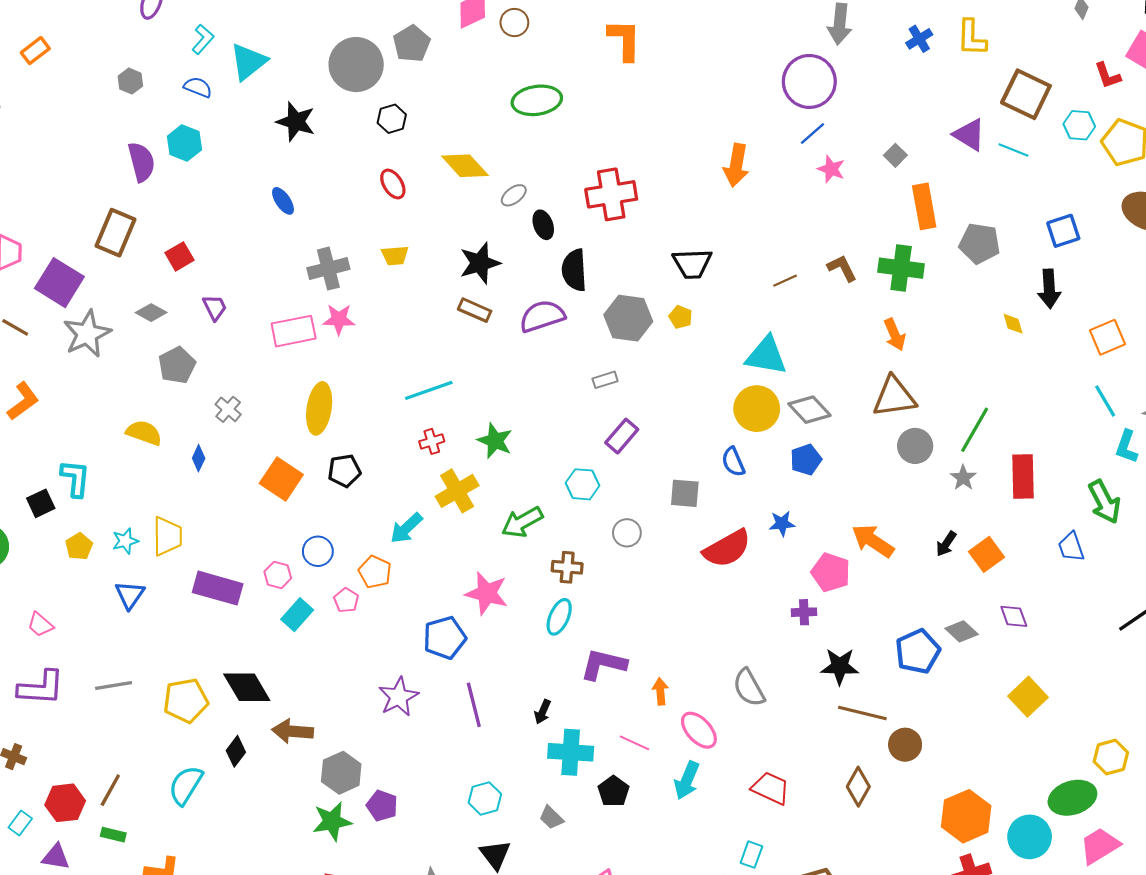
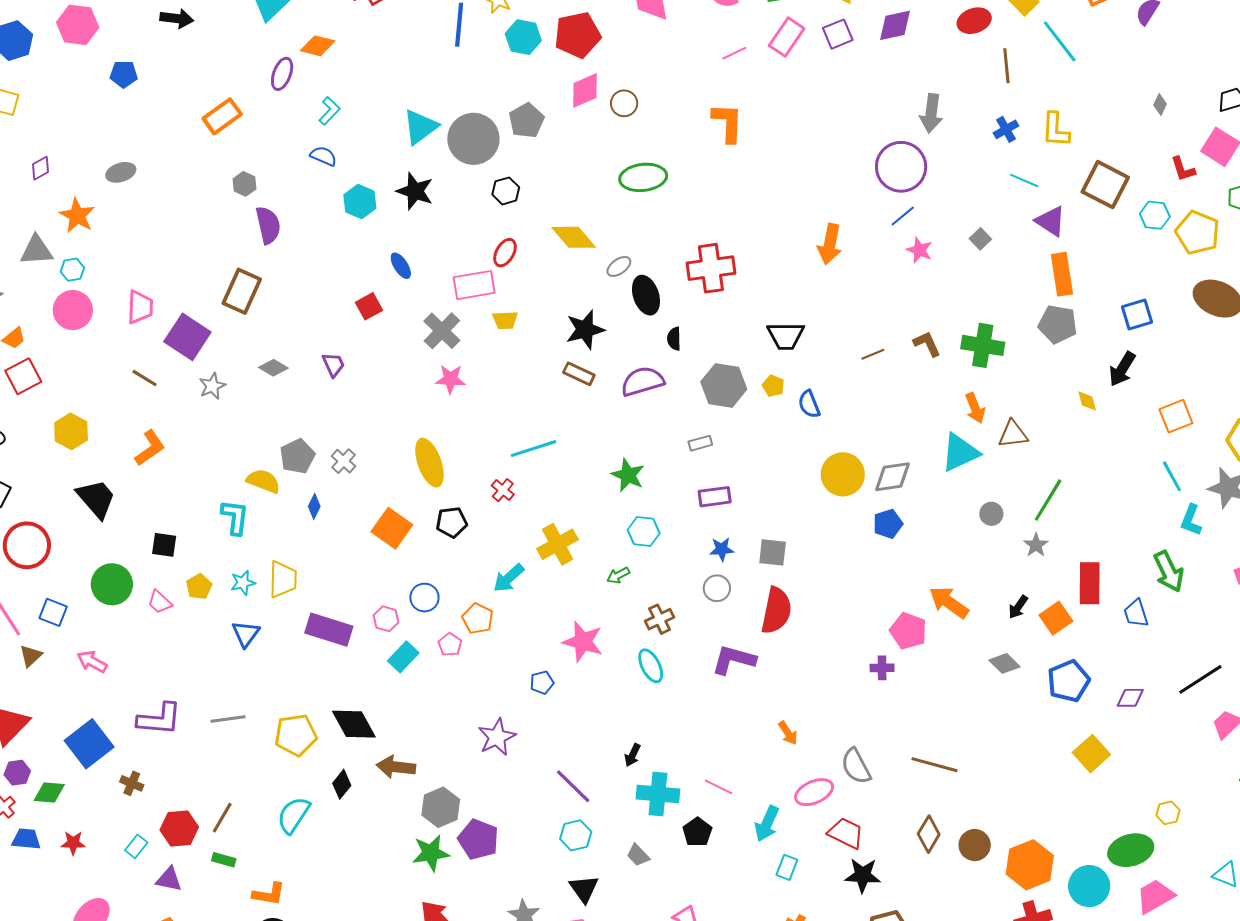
orange rectangle: (35, 51) -> (222, 116), moved, size x1.4
cyan triangle: (248, 62) -> (420, 127), moved
gray hexagon: (130, 81) -> (244, 184), moved
cyan hexagon: (184, 143) -> (360, 202), moved
cyan line: (1014, 150) -> (1024, 180), moved
red ellipse: (393, 184) -> (505, 253), turned 60
orange rectangle: (924, 206) -> (1062, 274), moved
black ellipse: (543, 225) -> (646, 295), size x1.4
red square: (179, 256) -> (369, 306), moved
gray cross: (328, 269) -> (442, 331), turned -33
black semicircle: (574, 270) -> (674, 339), size x0.6
black arrow: (1049, 289) -> (1122, 369), turned 33
pink rectangle: (294, 331) -> (474, 285), moved
gray star: (87, 334) -> (212, 386), size x0.6
cyan triangle: (766, 356) -> (960, 452), moved, turned -36
gray pentagon: (177, 365) -> (297, 456), moved
brown triangle: (894, 397) -> (1013, 434), moved, size x0.7
yellow ellipse: (319, 408) -> (429, 463), turned -30
gray diamond: (809, 410) -> (893, 477), turned -57
purple rectangle: (622, 436) -> (715, 497), turned 40
red cross: (432, 441) -> (503, 490), moved, turned -35
green star: (495, 441) -> (628, 475), moved
gray circle: (915, 446) -> (991, 514), size x0.7
blue semicircle: (733, 462) -> (809, 404), moved
red rectangle: (1023, 477) -> (1090, 583), moved
cyan L-shape: (75, 478) -> (235, 517), moved
cyan hexagon: (583, 484) -> (644, 532), moved
black square: (41, 503) -> (164, 545), turned 32
green arrow: (522, 522) -> (618, 575), size x0.6
blue star: (782, 524) -> (722, 549), moved
red semicircle: (727, 549) -> (776, 610), moved, turned -51
brown cross: (567, 567) -> (660, 619), turned -32
purple diamond: (1014, 616) -> (1130, 698), moved, turned -72
cyan ellipse: (559, 617) -> (651, 666), turned -52
pink trapezoid: (40, 625) -> (160, 602), moved
gray diamond: (962, 631) -> (1005, 663), moved
blue pentagon: (445, 638) -> (542, 683), size x0.6
blue pentagon: (918, 651) -> (1068, 681), moved
purple L-shape: (603, 664) -> (734, 660), moved
black star: (840, 666) -> (863, 875), moved
gray semicircle: (749, 688) -> (856, 766), moved
orange arrow: (660, 691) -> (788, 733), moved, turned 150
purple line: (474, 705) -> (573, 786), moved, turned -33
pink ellipse: (699, 730) -> (814, 792), moved, turned -72
brown circle: (905, 745) -> (975, 845), moved
yellow hexagon: (1111, 757) -> (1168, 813), size x0.7
purple pentagon: (382, 806) -> (478, 839), size x1.4
cyan rectangle: (751, 855) -> (787, 867), moved

